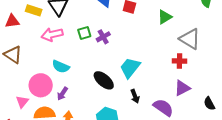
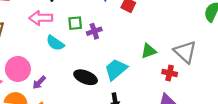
green triangle: (165, 17) -> (149, 51), moved
cyan semicircle: (61, 67) -> (55, 43), moved
black ellipse: (104, 80) -> (86, 77), turned -30

